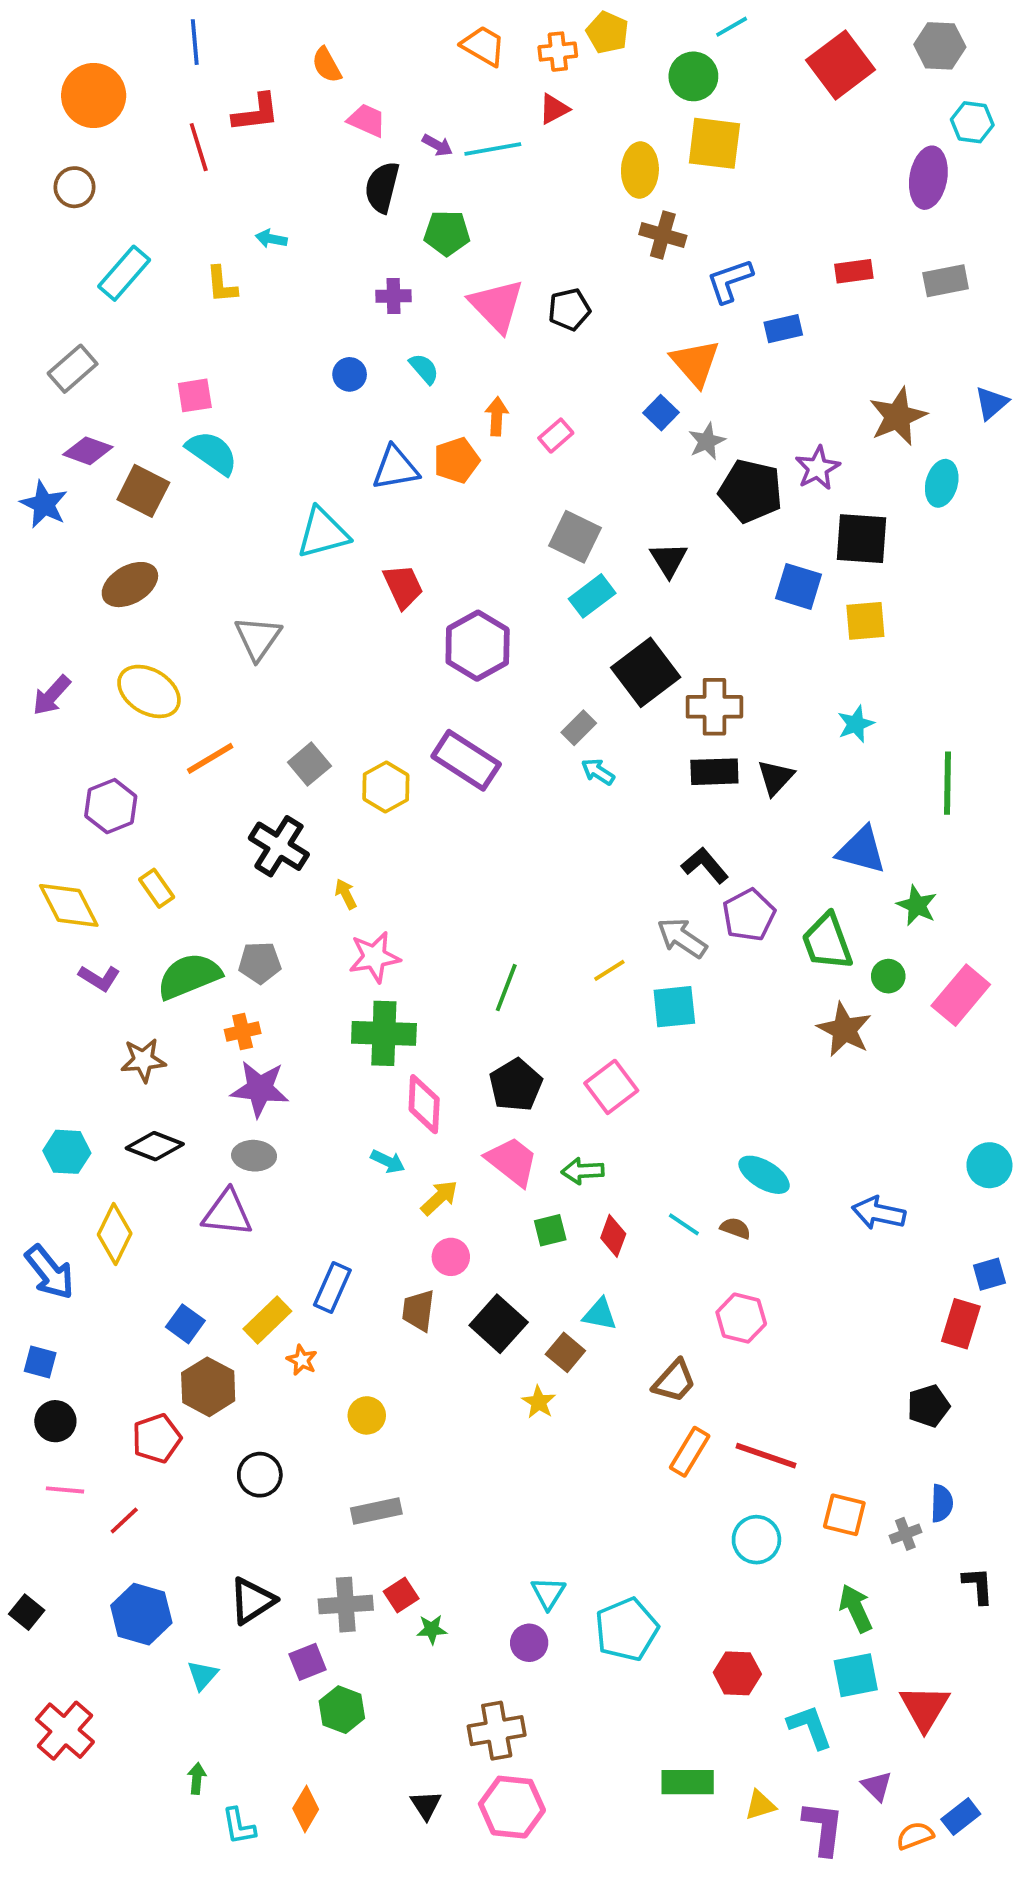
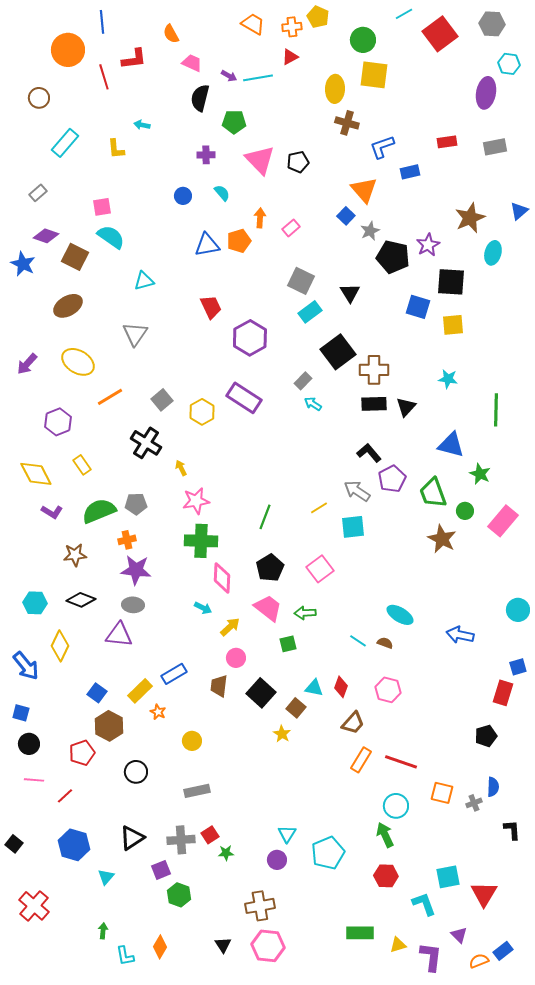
cyan line: (732, 27) -> (404, 14), moved
orange circle: (94, 96) -> (68, 50), moved
gray rectangle: (73, 369) -> (38, 193), size x0.7
cyan triangle: (323, 533) -> (144, 281), moved, size x0.7
cyan star: (856, 724) -> (448, 379), turned 30
red diamond: (613, 1236) -> (341, 687), moved
blue rectangle: (332, 1287) -> (174, 674), turned 35
green arrow: (856, 1608) -> (385, 835), moved

